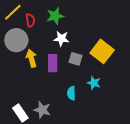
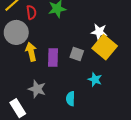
white star: (61, 39) -> (99, 32), moved
cyan semicircle: (71, 93) -> (70, 99), moved
gray star: (42, 110) -> (37, 89), moved

